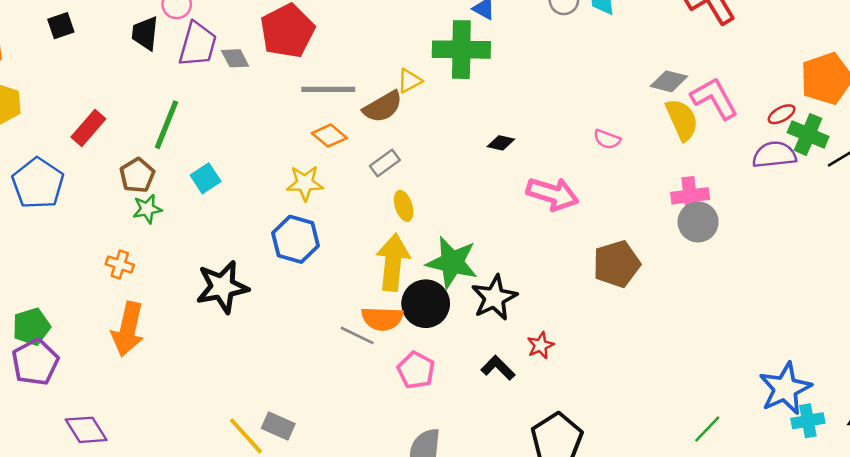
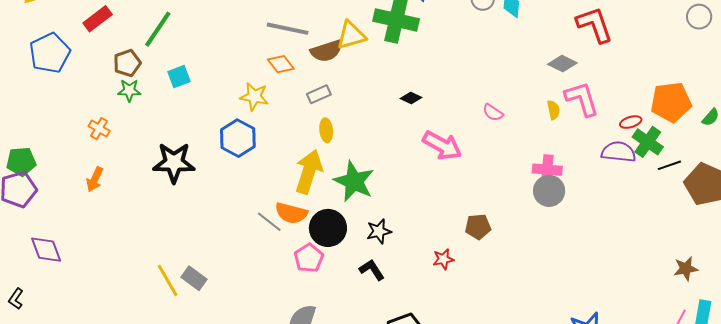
yellow triangle: (410, 81) -> (351, 35), size x1.5
gray diamond: (669, 81) -> (562, 64), moved
yellow semicircle: (682, 120) -> (554, 110), size x0.6
brown pentagon: (617, 264) -> (478, 227), moved, size x0.7
black star: (494, 298) -> (379, 231), moved, size x0.7
black circle: (426, 304) -> (328, 228), moved
orange arrow: (128, 329) -> (95, 179), size x0.6
red star: (540, 345) -> (443, 259), moved

